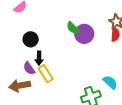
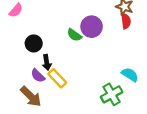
green semicircle: (73, 28) -> (74, 35), moved
brown arrow: (20, 86) -> (31, 97), turned -115

